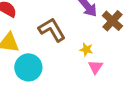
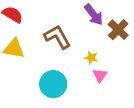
cyan circle: (28, 67) -> (53, 84), moved

